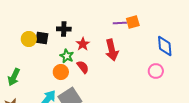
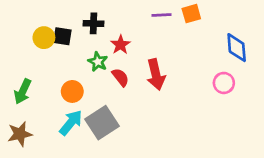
purple line: (120, 23) -> (162, 15), moved
red arrow: (112, 50) -> (156, 74), moved
orange circle: (61, 72) -> (72, 91), moved

